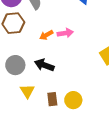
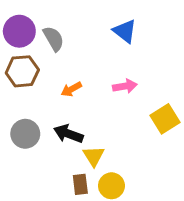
pink arrow: (65, 33) -> (125, 86), moved
yellow triangle: (27, 91) -> (94, 156), moved

